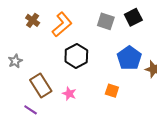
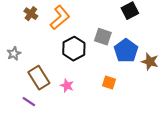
gray square: (106, 21) -> (103, 37), moved

